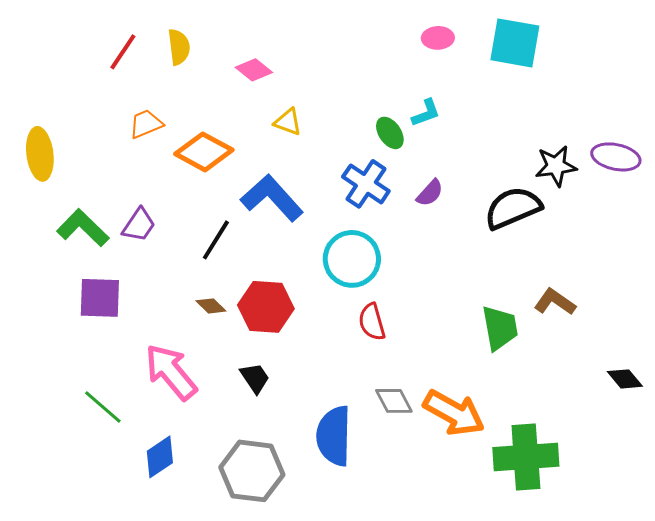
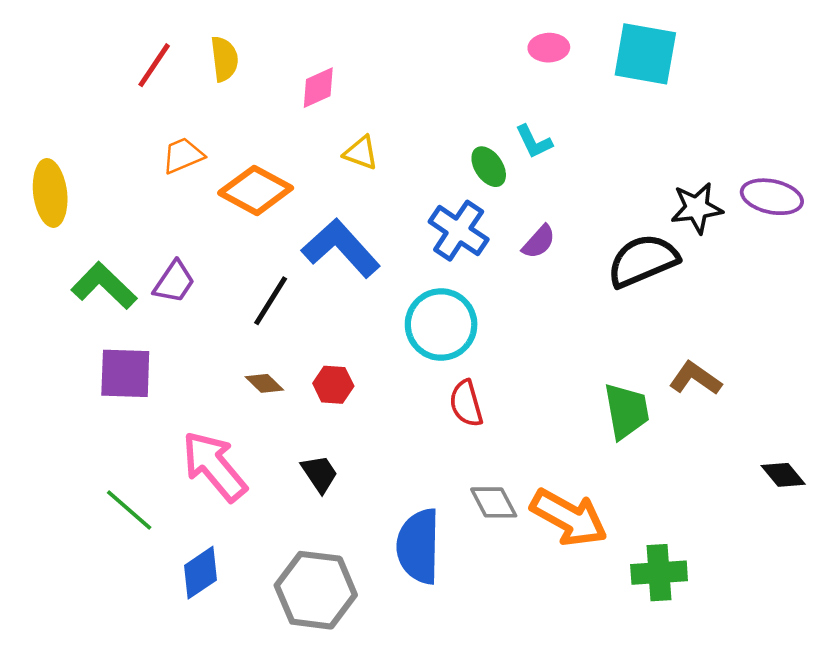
pink diamond: (254, 70) -> (318, 88), turned -63
cyan L-shape: (426, 113) -> (534, 142), turned 84
red hexagon: (266, 307) -> (333, 385), size x0.6
green cross: (526, 457) -> (659, 573), size x0.7

